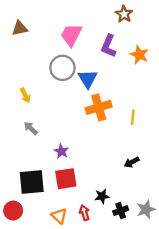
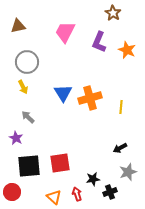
gray circle: (62, 68) -> (27, 62), moved
blue triangle: (88, 79) -> (63, 93), moved
purple star: (61, 151) -> (16, 138), moved
gray star: (146, 209) -> (128, 172), moved

